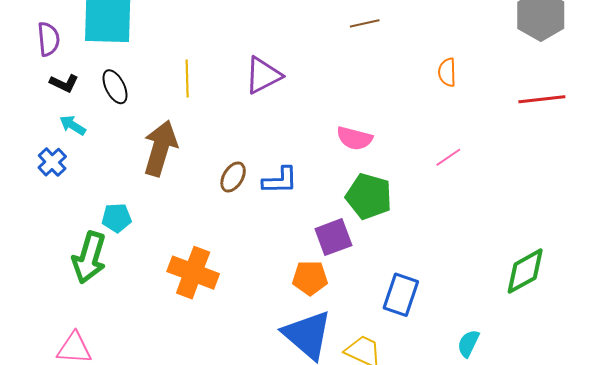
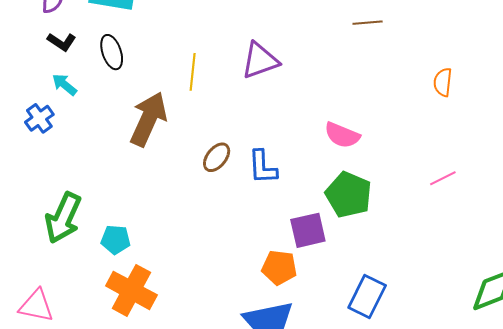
yellow line: (187, 79) -> (193, 72), moved
pink line: (448, 157) -> (443, 178), moved
blue L-shape: (280, 180) -> (263, 167), turned 81
cyan pentagon: (117, 218) -> (116, 240), moved
orange cross: (193, 273) -> (131, 290), moved

